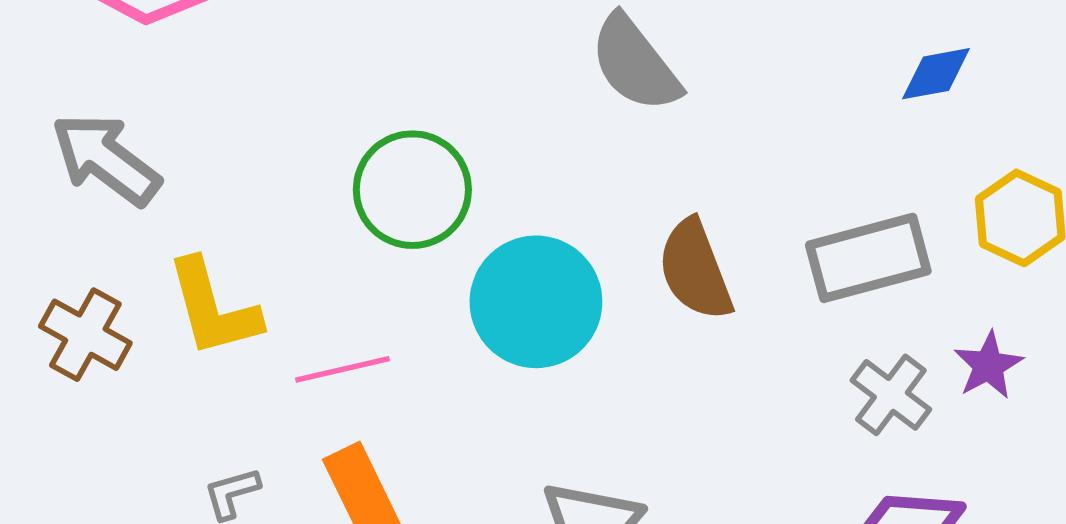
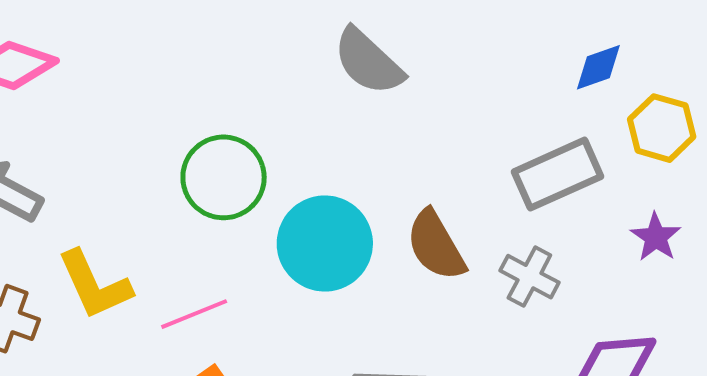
blue diamond: (936, 74) -> (598, 67), moved
brown semicircle: (695, 270) -> (436, 245), moved
gray cross: (891, 395) -> (529, 277), moved

